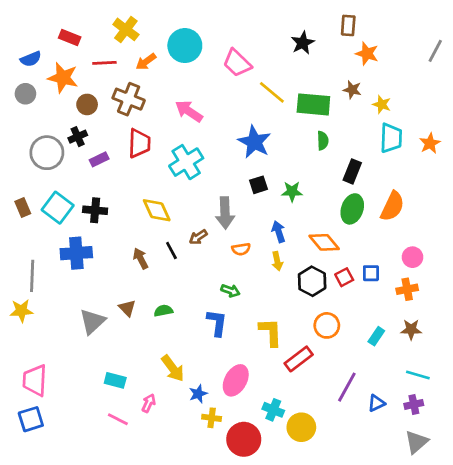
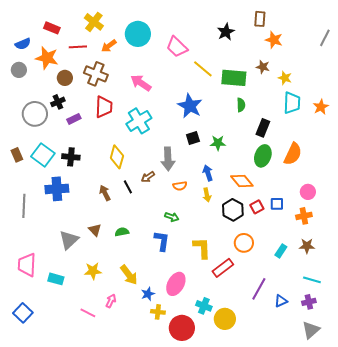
yellow diamond: (157, 210) -> (117, 157), turned 40
yellow star: (21, 311) -> (93, 271), moved
pink trapezoid: (35, 380) -> (27, 265), moved
cyan rectangle: (115, 380) -> (56, 279), moved
blue square: (31, 419) -> (23, 313), turned -30

